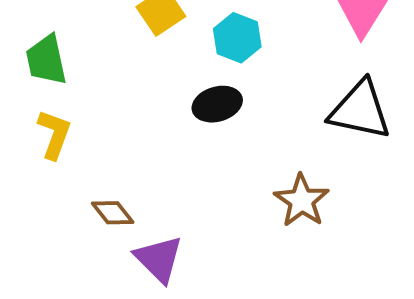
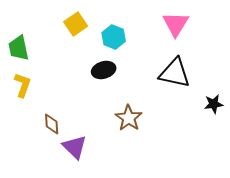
brown star: (302, 201) -> (129, 118), moved
brown diamond: (113, 213) -> (52, 124), turned 35

